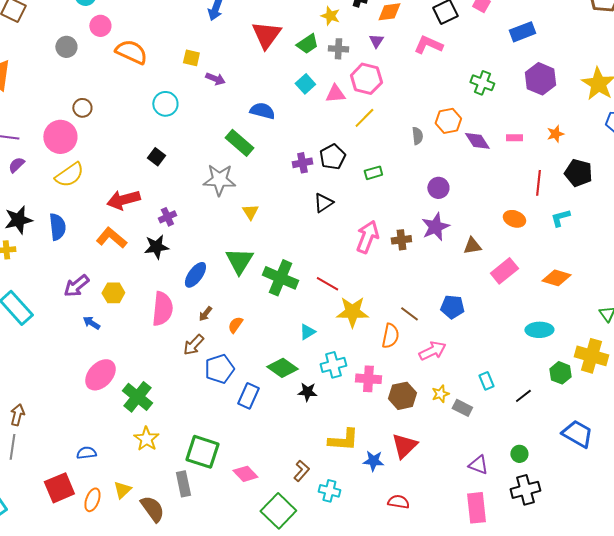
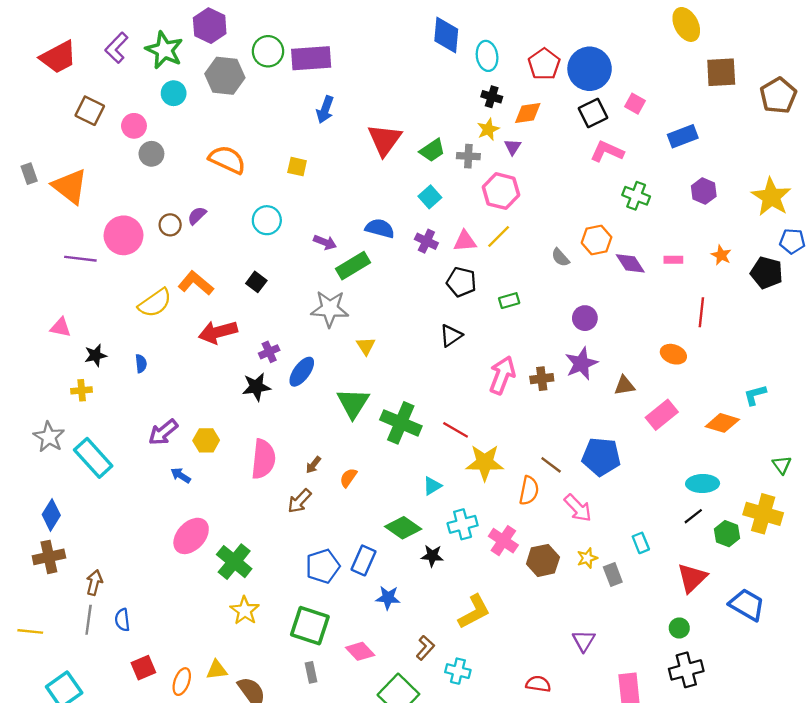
yellow star: (330, 16) -> (488, 129), moved, turned 30
pink circle: (100, 26) -> (134, 126), moved
pink L-shape: (428, 45) -> (607, 151), moved
purple arrow: (215, 79) -> (325, 242), moved
purple hexagon: (540, 79) -> (704, 191), size x0.7
pink triangle: (335, 94) -> (465, 241), moved
orange star: (555, 134) -> (721, 255), turned -30
gray semicircle: (417, 136) -> (560, 257), turned 144
pink circle: (60, 137) -> (123, 235), moved
green rectangle: (239, 143) -> (353, 266), turned -72
black pentagon: (332, 157) -> (461, 282), turned -30
purple cross: (302, 163) -> (426, 241), moved, turned 36
purple semicircle: (16, 165) -> (197, 216), moved
black pentagon: (578, 173) -> (767, 273), moved
cyan L-shape: (560, 218) -> (755, 395), moved
black star: (18, 220) -> (96, 355), size x0.7
blue semicircle: (57, 227) -> (141, 364), size x0.6
orange L-shape: (111, 238) -> (196, 283), moved
blue ellipse: (195, 275) -> (302, 372), moved
blue pentagon: (452, 307) -> (601, 457), size x1.4
pink arrow: (432, 351) -> (578, 508), turned 72
blue pentagon: (219, 369) -> (323, 566), moved
pink cross: (368, 379) -> (503, 541), turned 30
black line: (523, 396) -> (693, 516), moved
gray rectangle: (462, 408) -> (613, 574), turned 42
yellow L-shape: (343, 440) -> (474, 612), turned -32
red triangle: (404, 446) -> (692, 578), moved
blue semicircle: (86, 453) -> (122, 620), moved, turned -90
blue star: (373, 461) -> (388, 598), moved
purple triangle: (478, 465) -> (584, 641), moved, turned 40
gray rectangle: (183, 484) -> (311, 672), moved, size x0.7
red square: (59, 488) -> (143, 668), size x0.7
yellow triangle: (122, 490) -> (217, 670), turned 36

